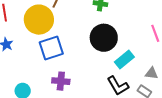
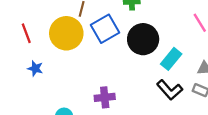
blue square: (51, 48) -> (105, 29), moved

